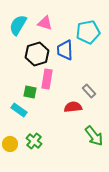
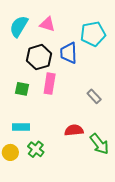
green square: (30, 92) -> (22, 89), moved
red semicircle: (73, 107) -> (74, 130), moved
cyan rectangle: (19, 110) -> (21, 127), moved, turned -35

